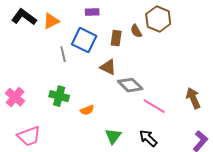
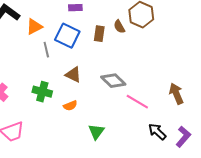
orange triangle: (51, 21) -> (34, 27), moved
brown triangle: (108, 67) -> (73, 75), moved
black arrow: (148, 138) -> (157, 132), moved

